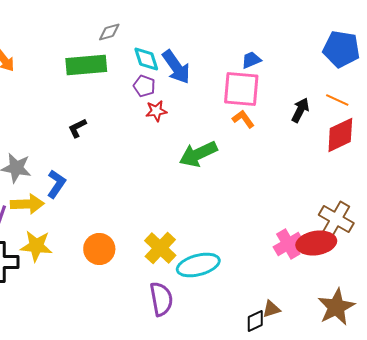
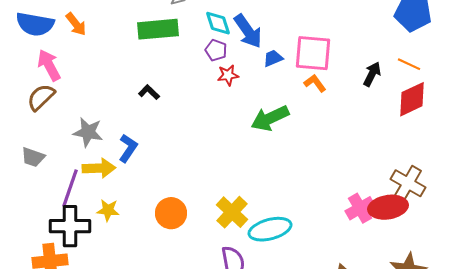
blue trapezoid: (251, 60) -> (273, 58), moved
black L-shape: (77, 128) -> (149, 92), turned 70
yellow star: (36, 246) -> (108, 210), size x0.7

